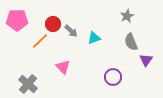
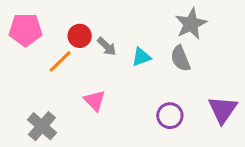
gray star: (127, 16) -> (191, 24), size x1.5
gray semicircle: (131, 42) -> (180, 58), moved
purple triangle: (146, 60) -> (223, 110), moved, size x1.5

